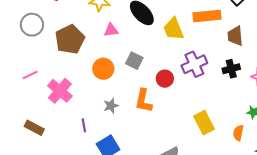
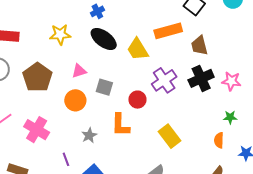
pink triangle: (111, 30) -> (79, 71), moved
black cross: (231, 69) -> (201, 78), size x1.4
yellow rectangle: (204, 123) -> (169, 136), moved

